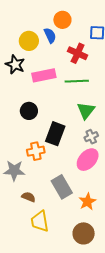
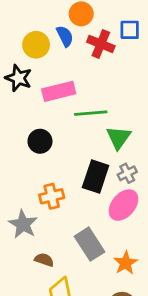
red cross: (78, 53) -> (101, 44), moved
green line: (77, 81) -> (91, 113), moved
black rectangle: (55, 134) -> (96, 176), moved
gray star: (14, 171) -> (23, 224), turned 30

